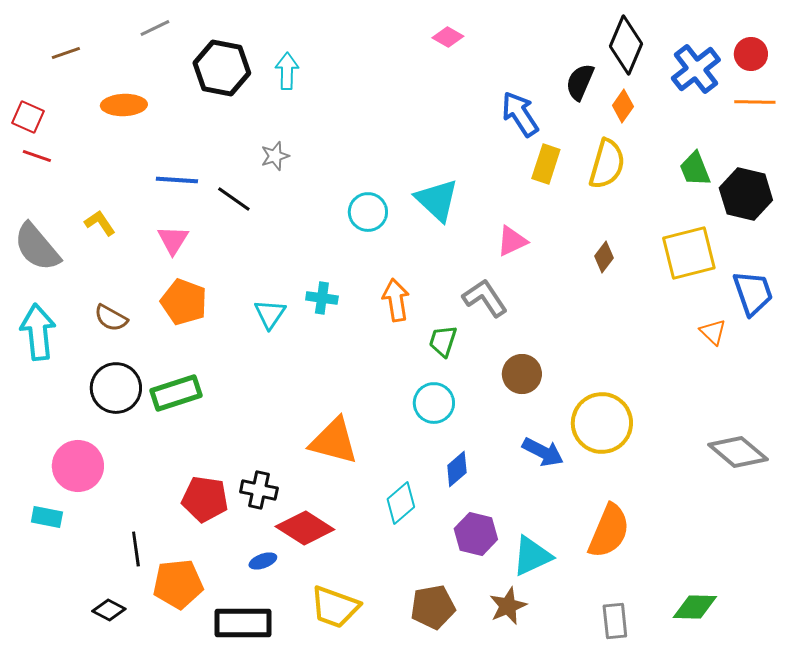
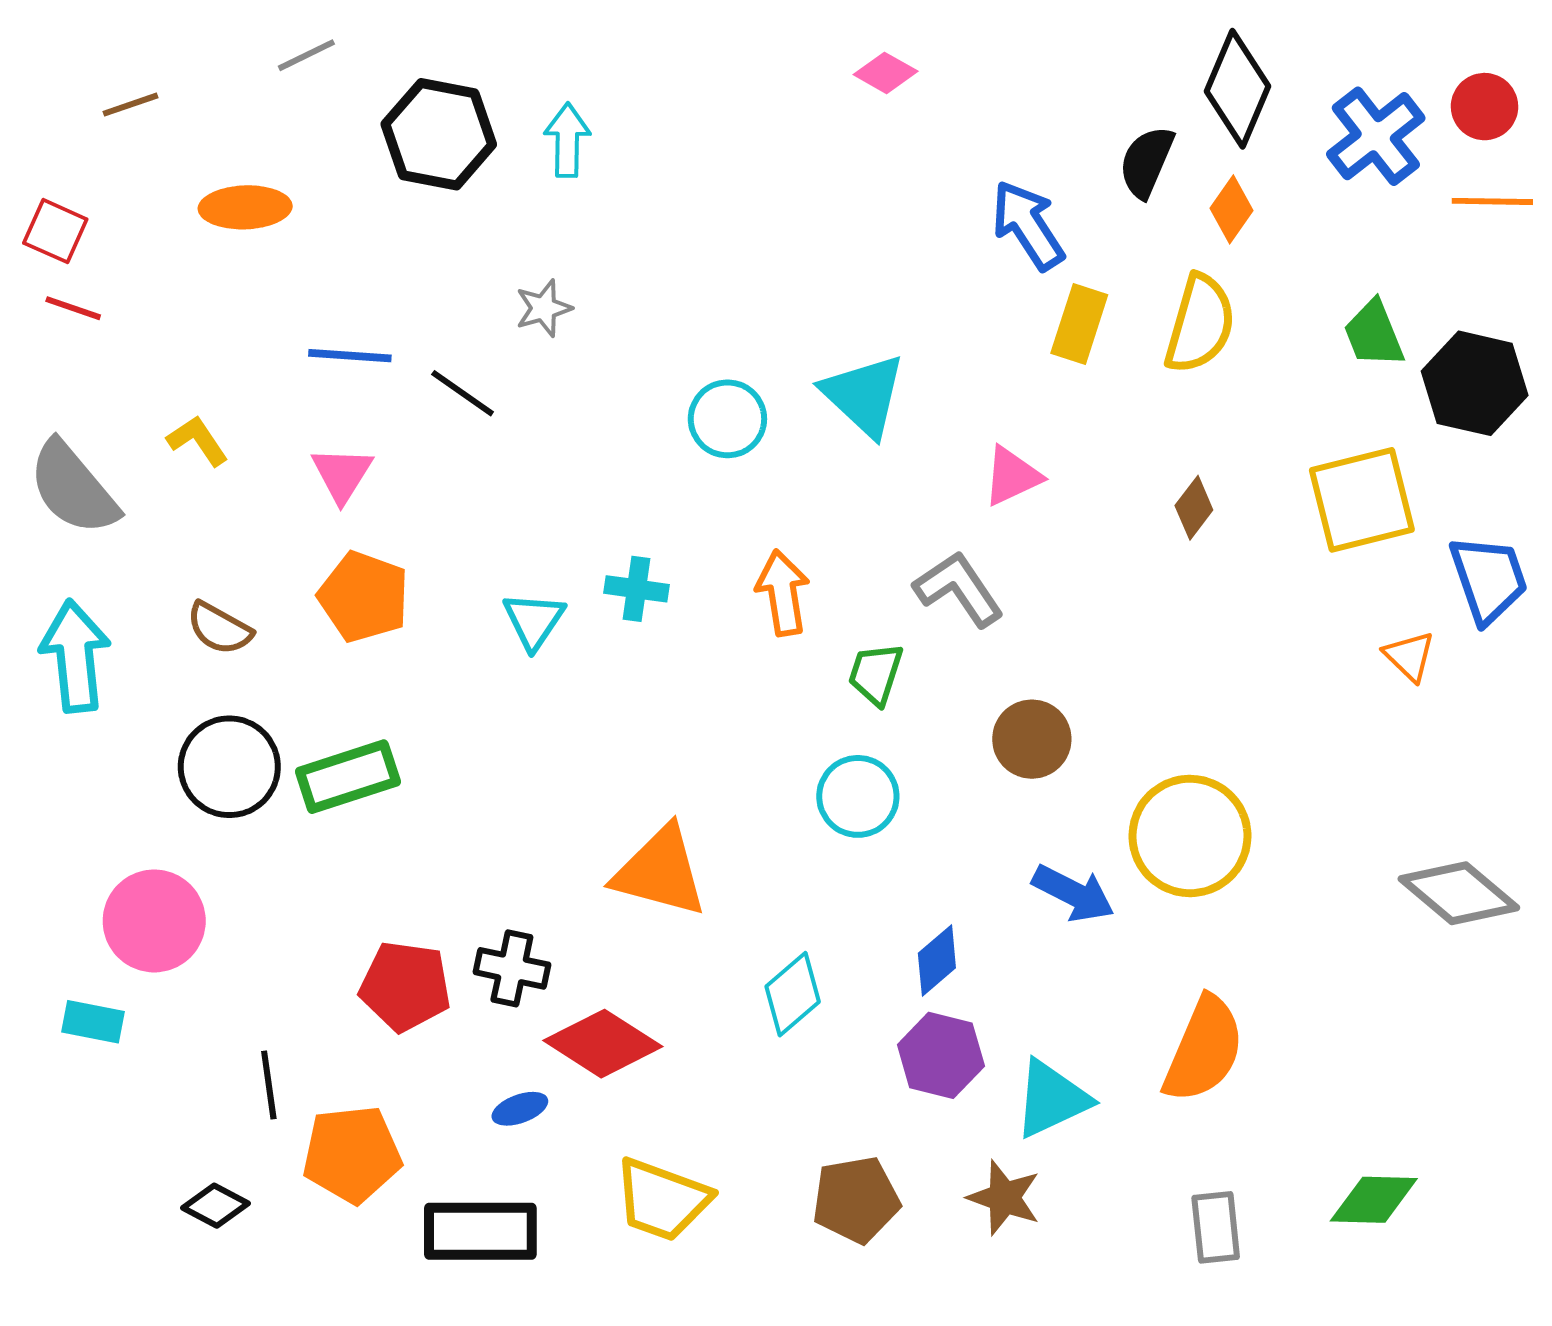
blue diamond: (457, 469) -> (937, 960), moved
brown star: (508, 606) -> (1004, 1198), turned -30

